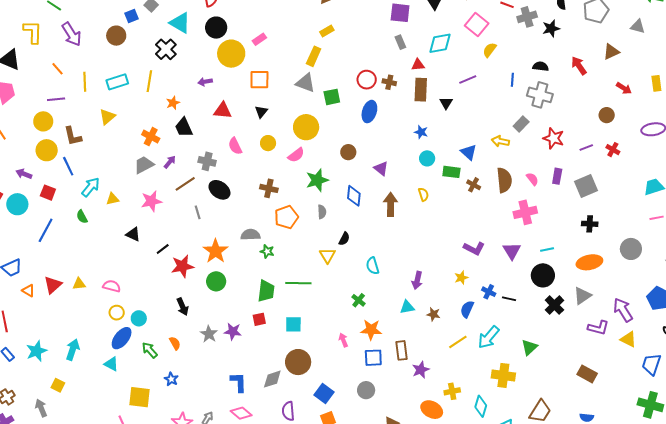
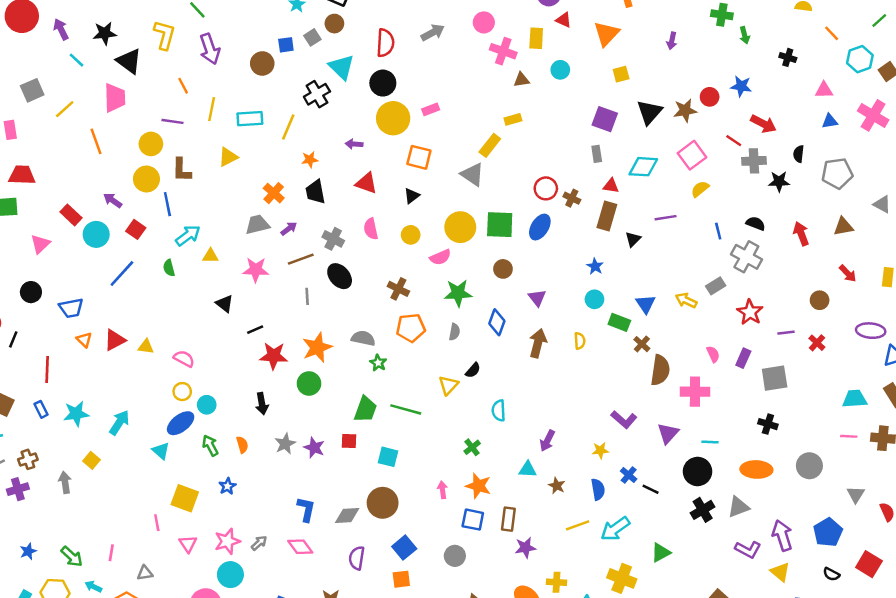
blue line: (512, 80) -> (718, 231), turned -32
green square: (332, 97) -> (500, 225), moved, size x1.4
brown semicircle: (504, 180) -> (660, 370), moved
blue semicircle: (467, 309) -> (598, 489), turned 132

